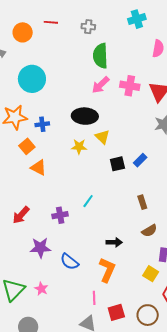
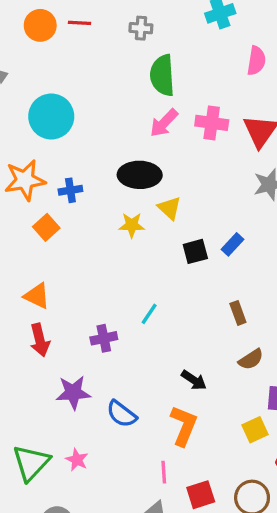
orange circle: (23, 32) -> (40, 25), moved
orange triangle: (38, 168) -> (37, 296), moved
red arrow: (21, 215) -> (40, 340), turned -54
black arrow: (114, 242) -> (194, 380), turned 35
yellow square: (151, 274) -> (255, 430), turned 35

